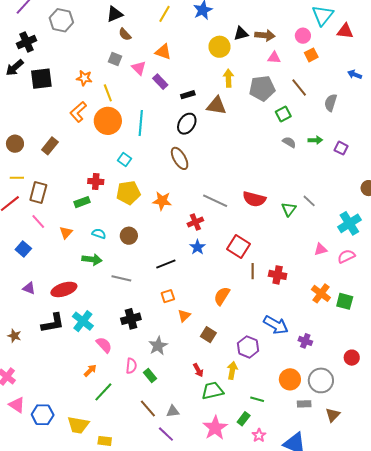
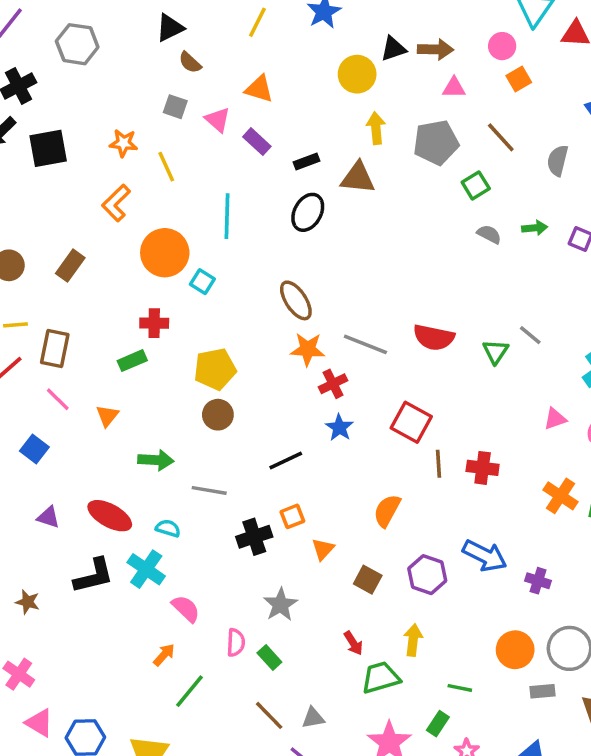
orange circle: (108, 121) -> (165, 253), moved
brown ellipse: (180, 158) -> (296, 300), moved
yellow pentagon: (128, 193) -> (215, 369), moved
orange star: (162, 201) -> (308, 349), moved
cyan semicircle: (99, 234) -> (168, 528), moved
red ellipse: (64, 289) -> (110, 516), turned 50
black cross: (131, 319) -> (254, 537), moved
purple hexagon: (248, 347) -> (427, 575), moved

